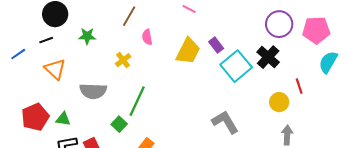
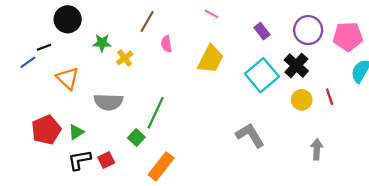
black line: (46, 40) -> (44, 47), moved
purple rectangle: (216, 45) -> (262, 31), moved
yellow cross: (123, 60) -> (125, 58), moved
yellow circle: (279, 102) -> (302, 100), moved
green triangle: (63, 119) -> (76, 132), turned -42

